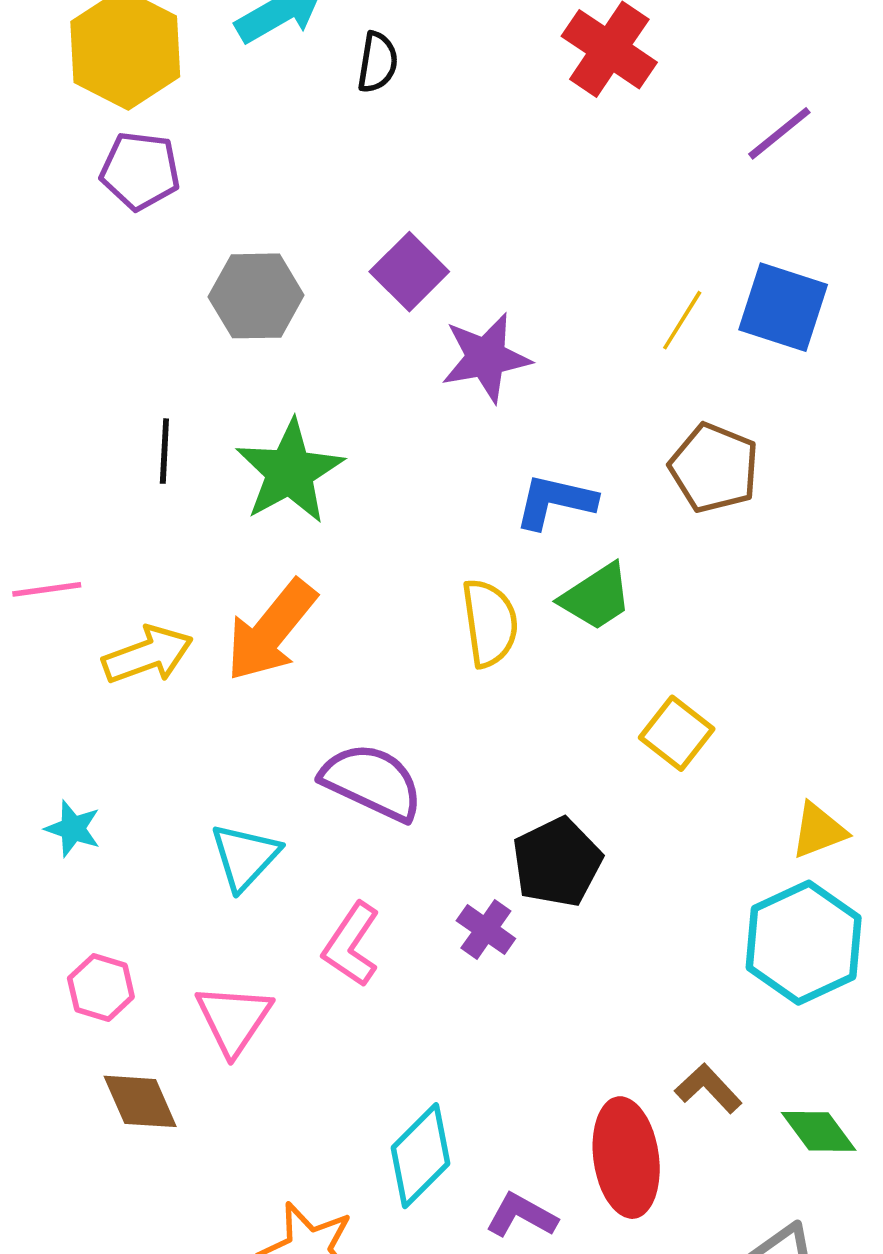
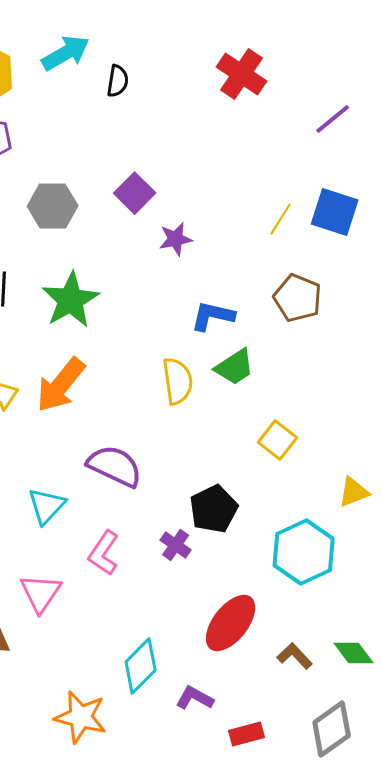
purple star: (486, 358) -> (176, 239), size x0.7
cyan hexagon: (804, 943) -> (304, 552), moved
brown L-shape: (708, 1088) -> (295, 656), moved
red ellipse: (626, 1158) -> (231, 623), moved, turned 46

